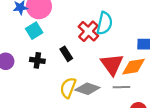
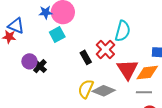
red cross: (88, 31) -> (105, 50), moved
black cross: (37, 60) -> (40, 66), moved, turned 32
gray line: (121, 87) -> (144, 92), moved

